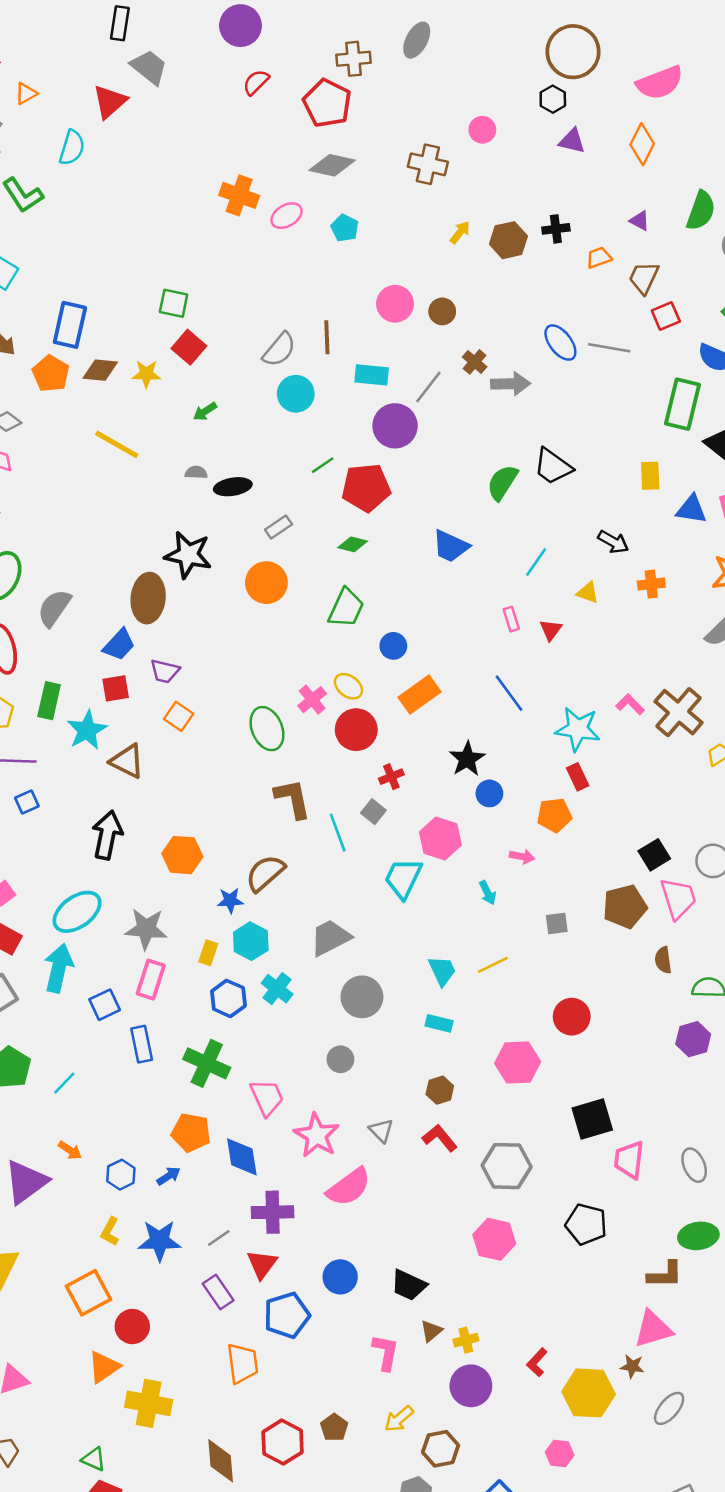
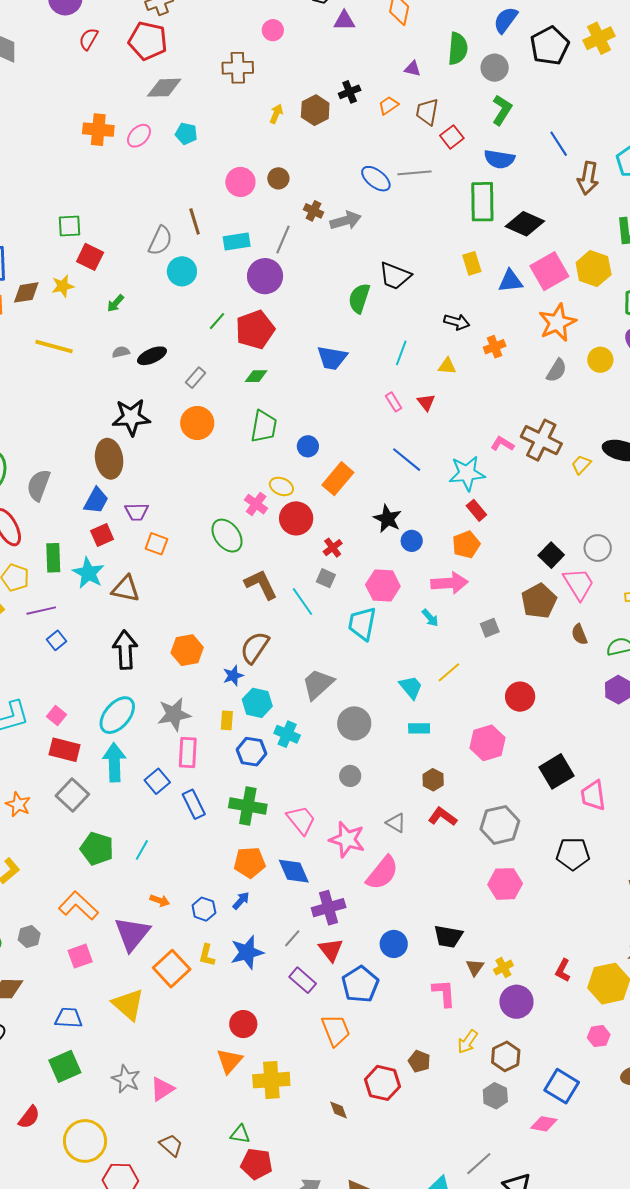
pink arrow: (522, 857) -> (450, 583), size x1.8
orange square: (88, 1293) -> (172, 969), moved
brown diamond: (221, 1461) -> (338, 1110), size x0.6

